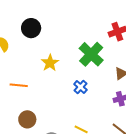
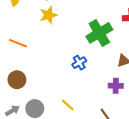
yellow star: (50, 63) -> (48, 15), moved

